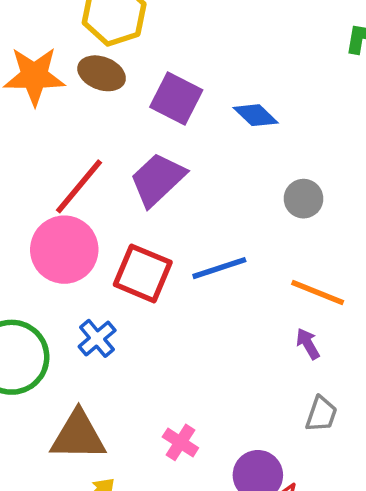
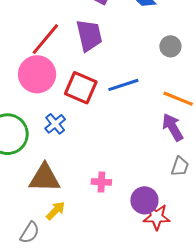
purple trapezoid: (158, 179) -> (89, 35), turned 120
purple arrow: (308, 344) -> (173, 127), size x1.6
pink cross: (180, 442) -> (101, 182), turned -30

